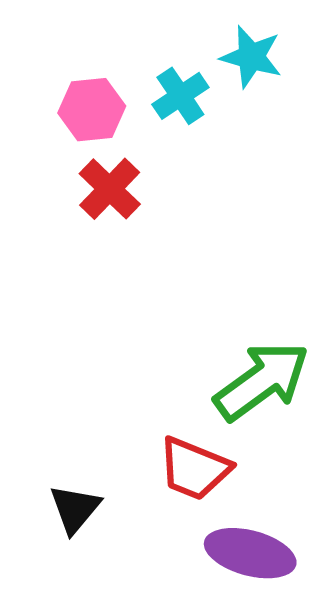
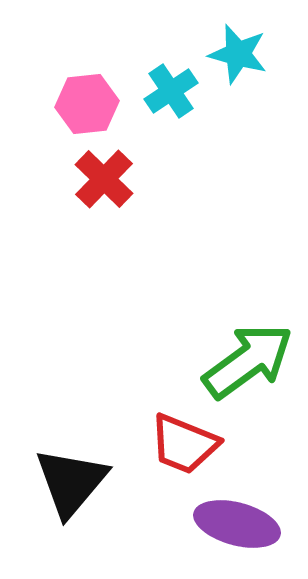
black triangle: (75, 509) -> (71, 482), size x1.5

